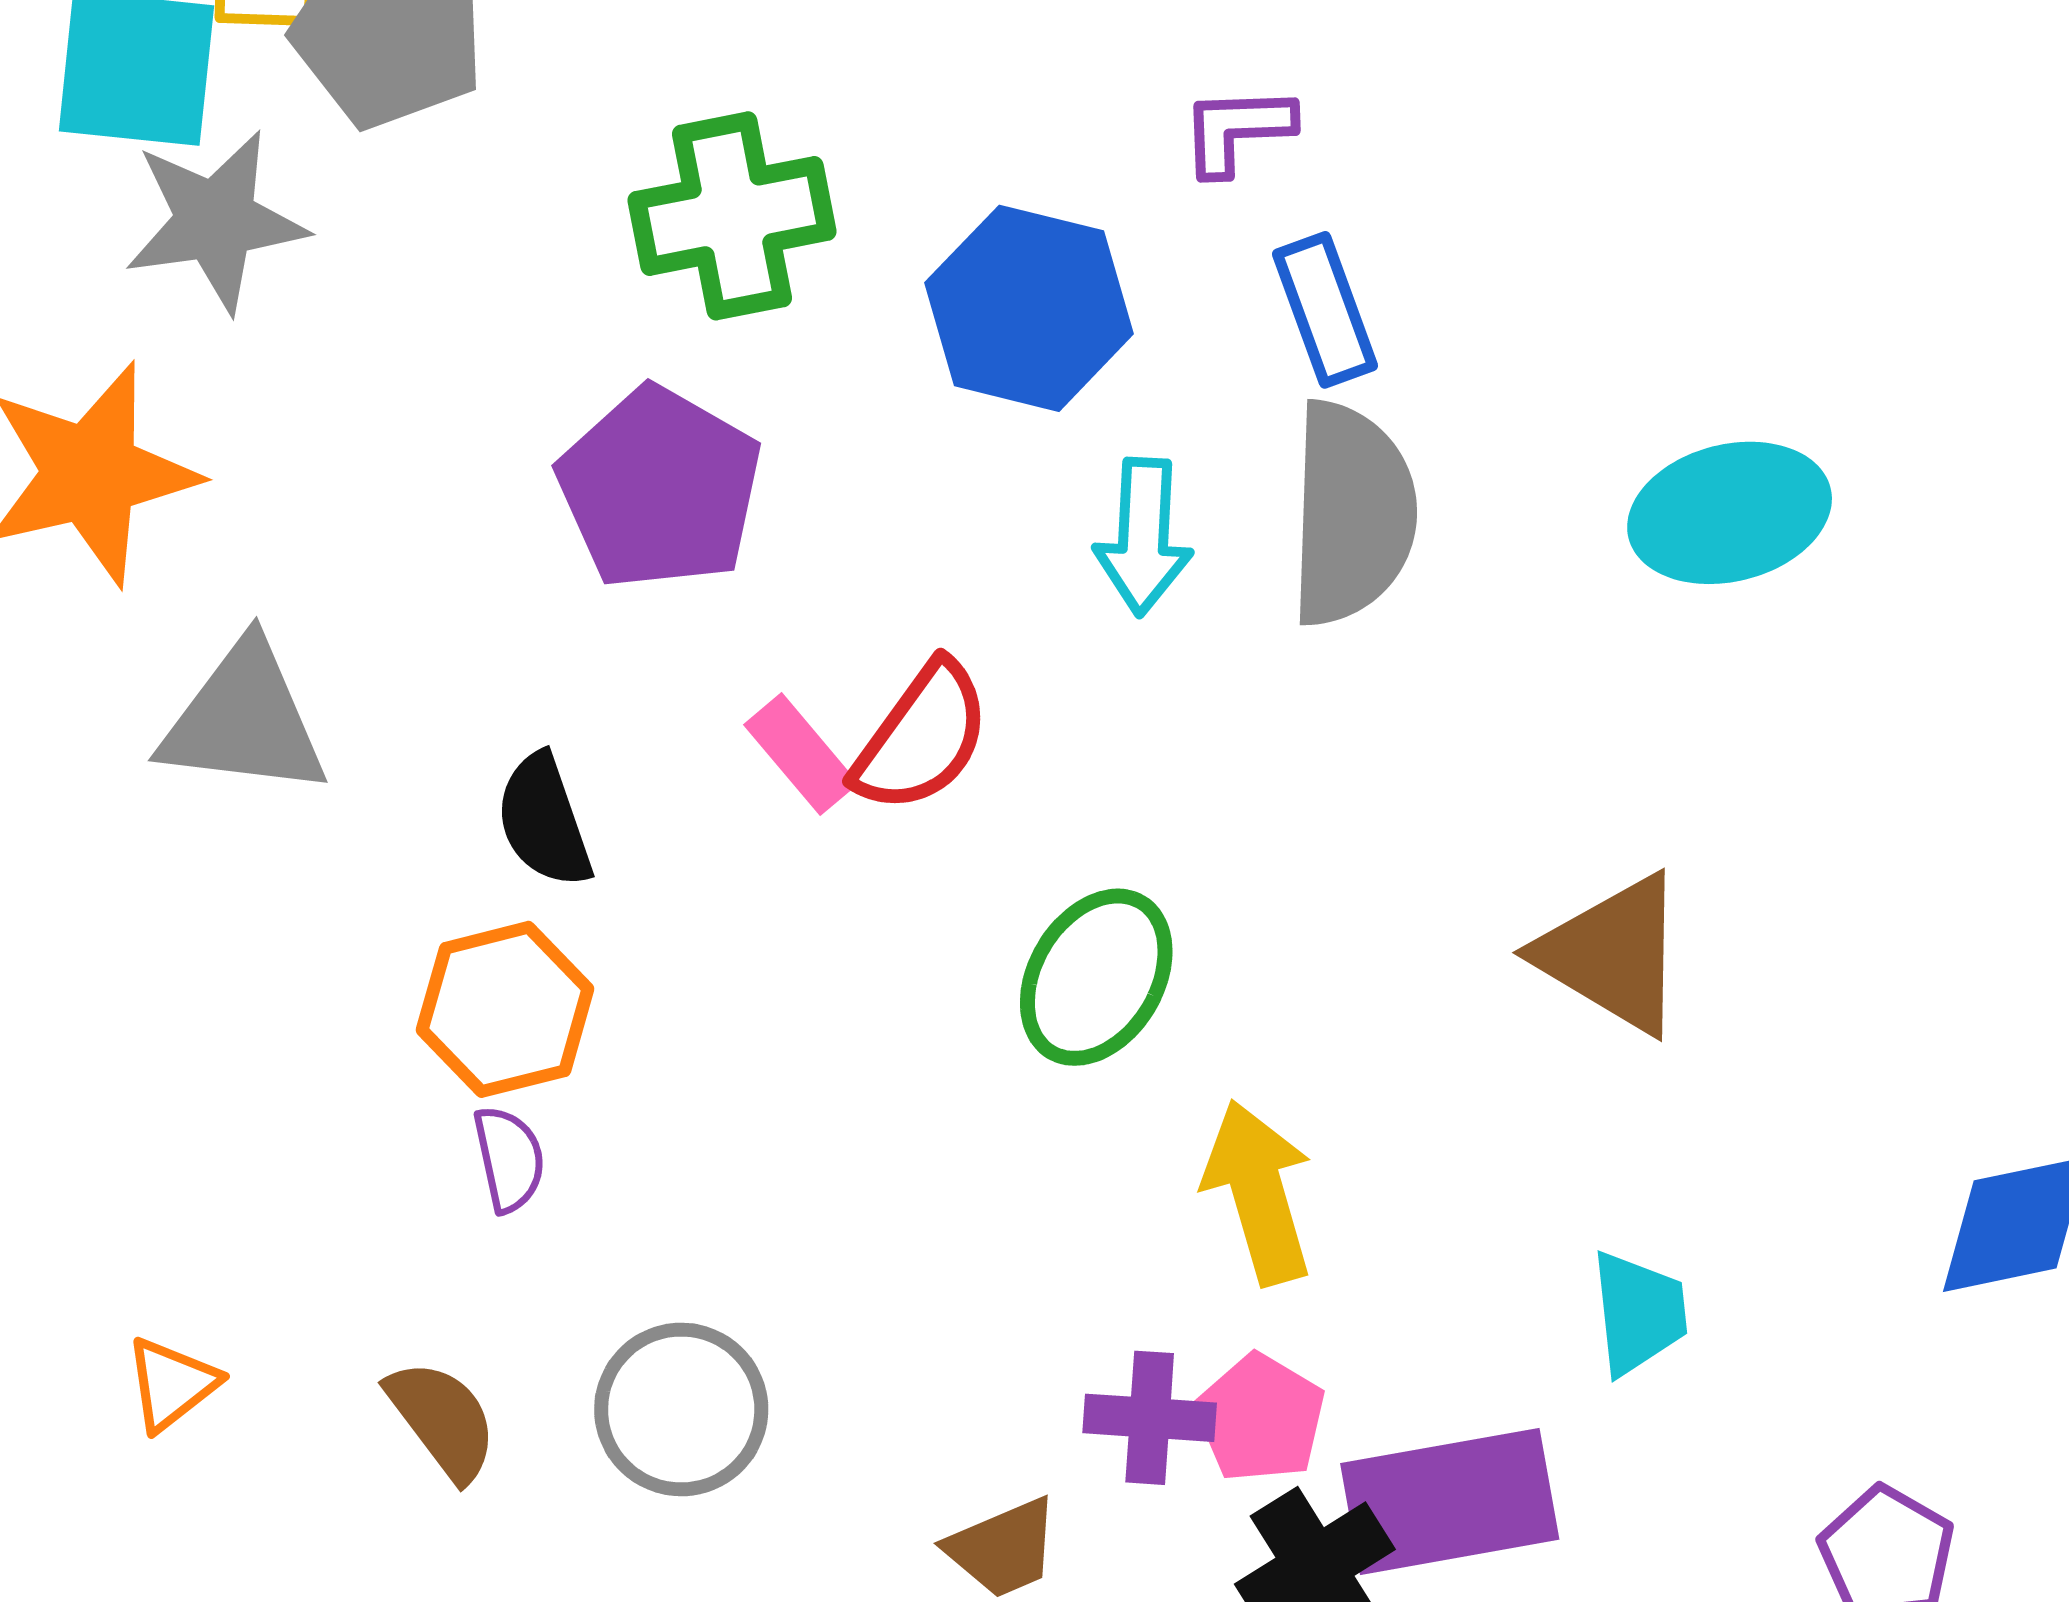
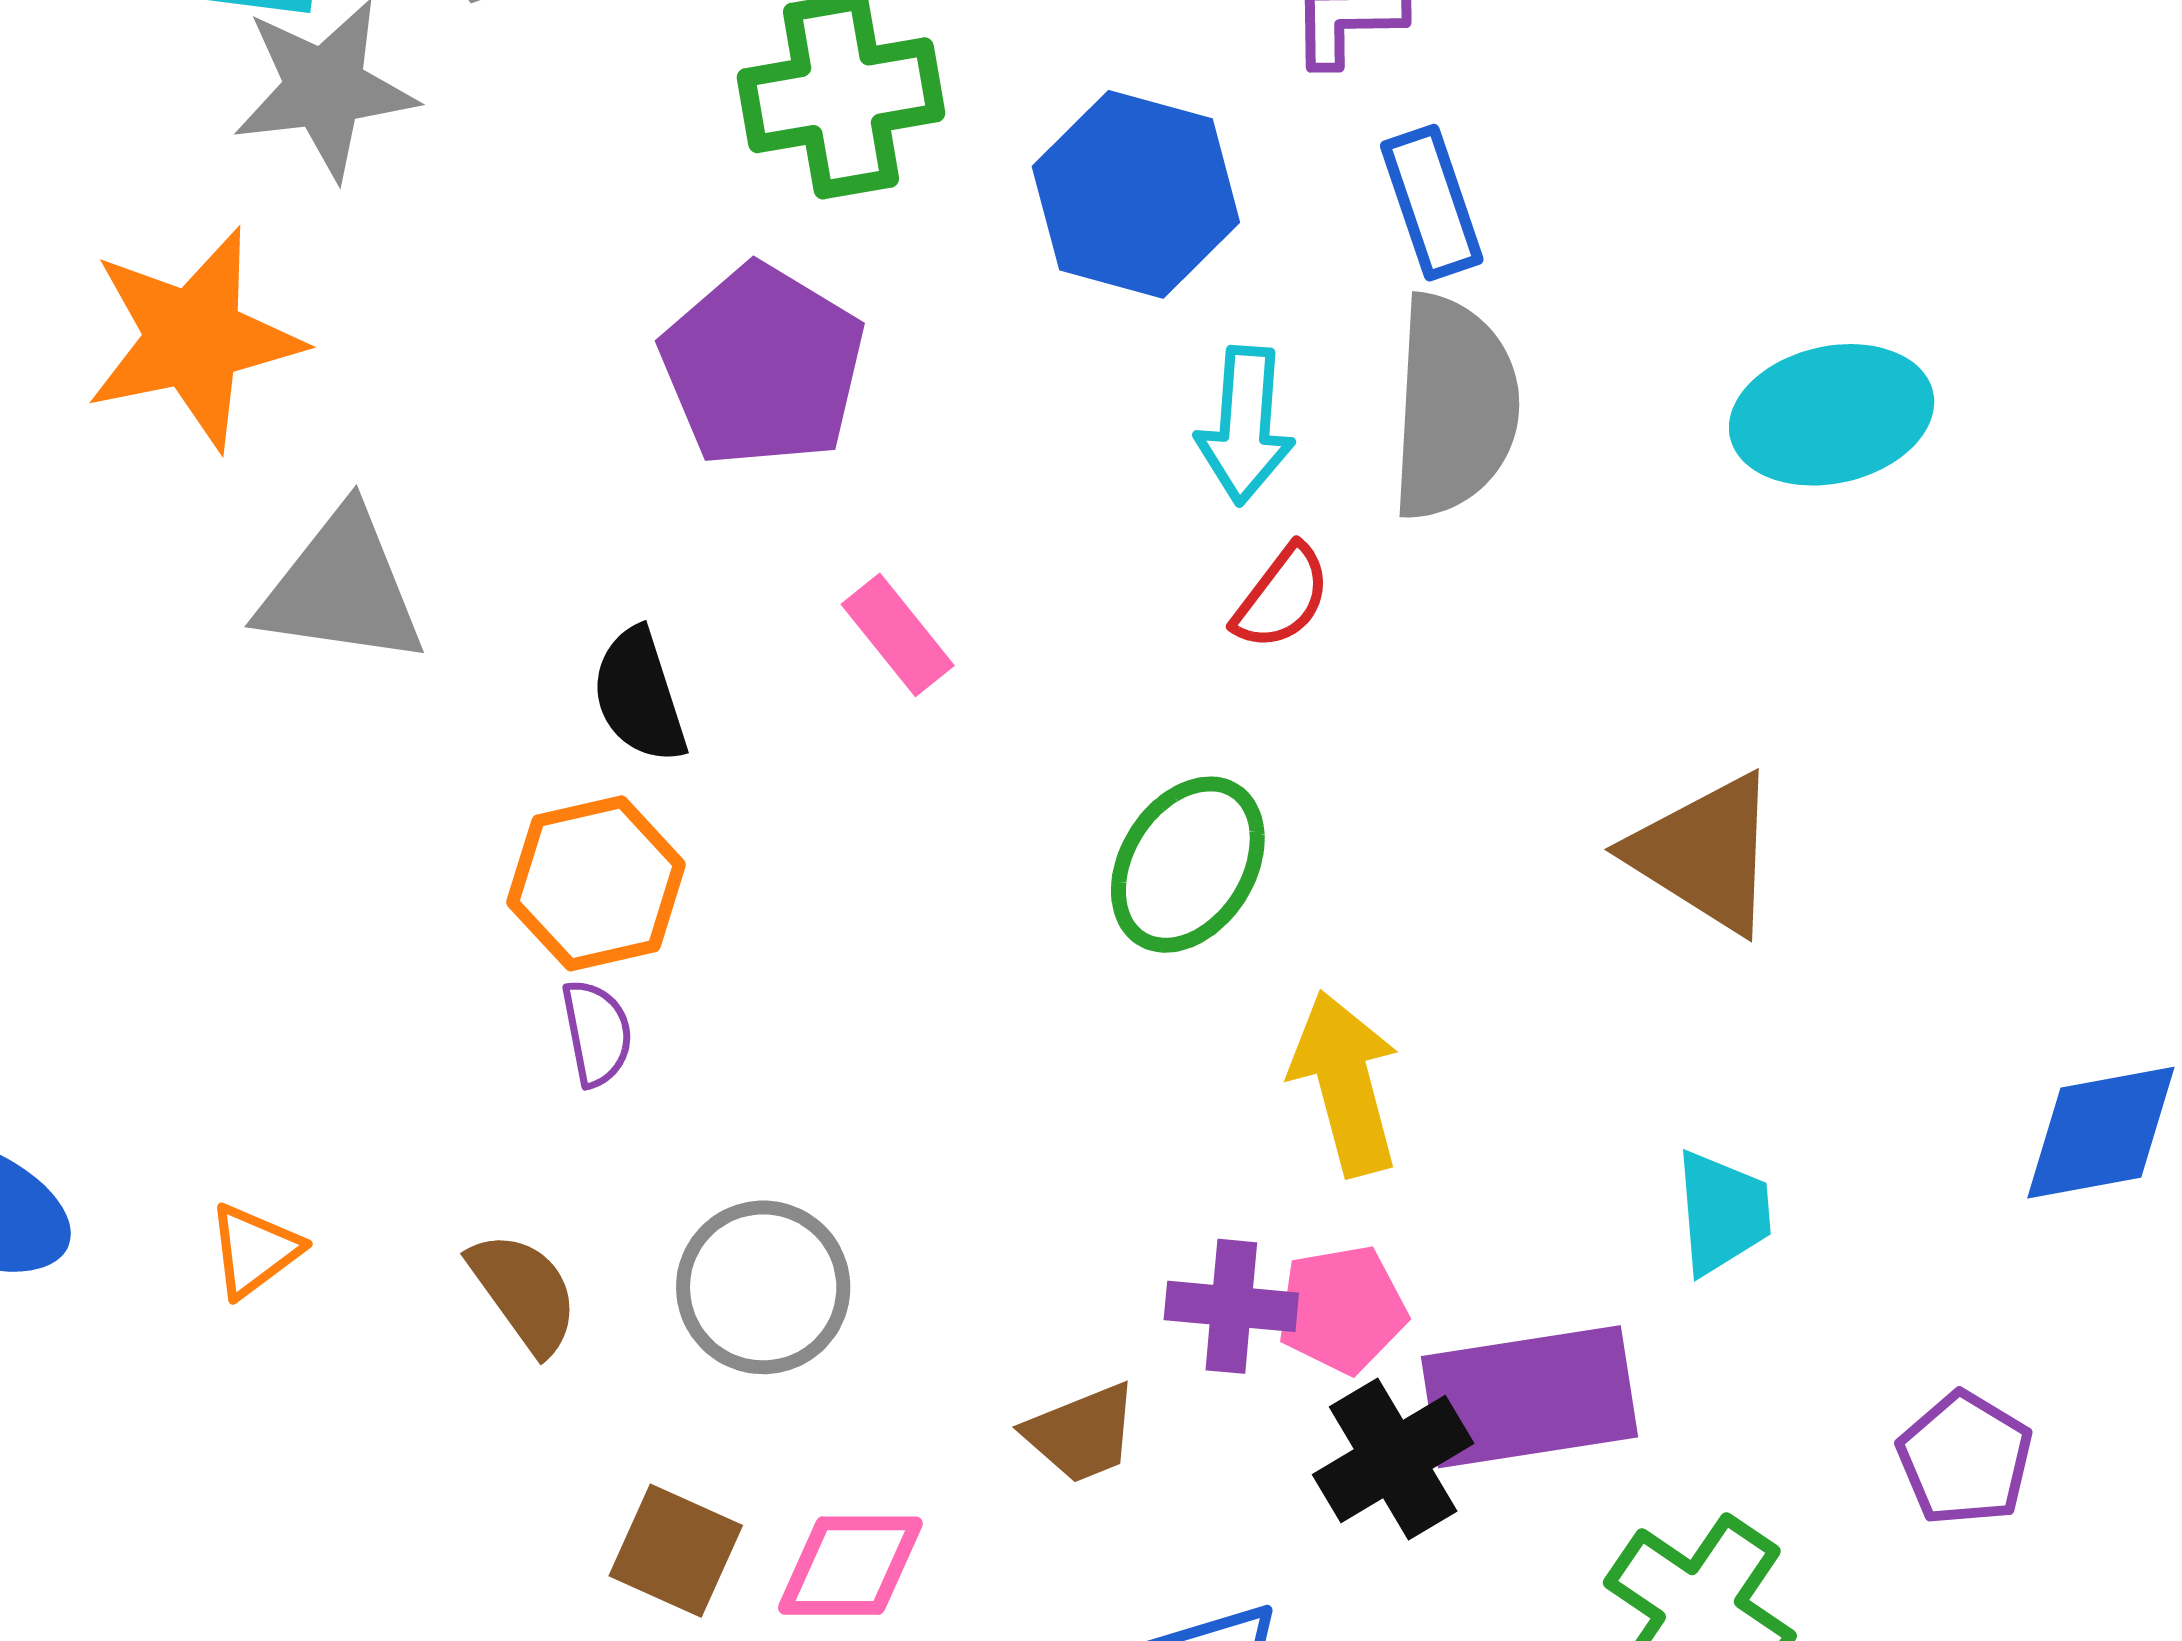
red semicircle: (922, 738) -> (1282, 597), moved, size x0.7
pink pentagon: (1260, 1418) -> (1342, 1309), turned 30

